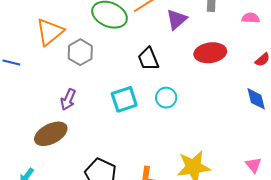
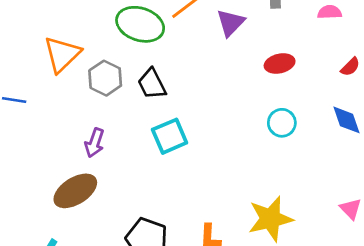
red ellipse: (210, 53) -> (280, 64), size x0.7
black trapezoid: (148, 59) -> (152, 84), moved
cyan circle: (166, 98) -> (282, 123), moved

